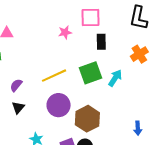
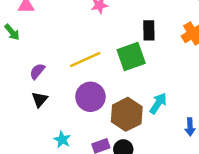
black rectangle: (101, 42) -> (149, 30), moved
cyan arrow: (115, 78) -> (158, 103), moved

